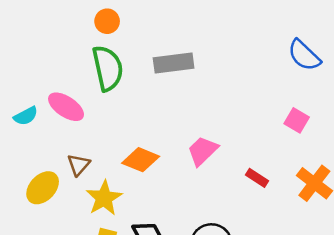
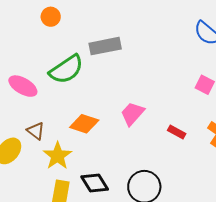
green semicircle: (108, 68) -> (66, 69), moved, turned 72
brown triangle: (79, 165) -> (36, 131), turned -30

